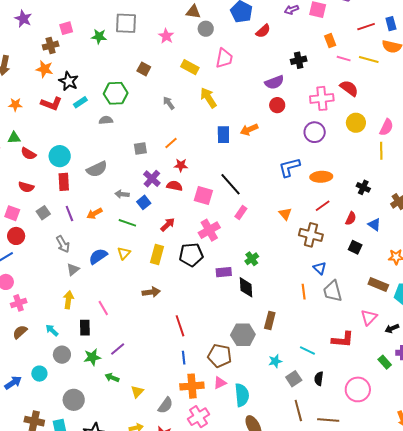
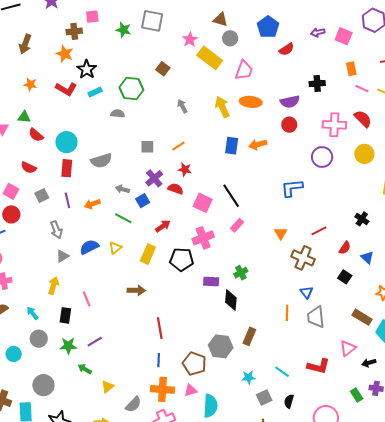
yellow rectangle: (190, 67) -> (210, 58), moved, size x1.4
orange ellipse: (321, 177) -> (251, 102), moved

